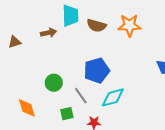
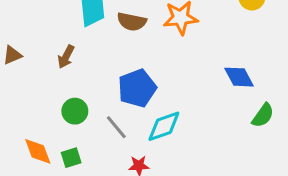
brown arrow: (48, 33) -> (66, 57), moved, turned 133
green square: (67, 114) -> (71, 158), moved

